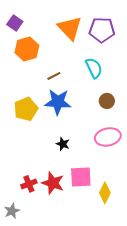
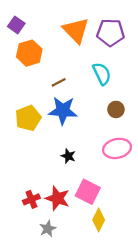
pink square: (81, 177) -> (88, 192), turned 30
yellow diamond: (105, 193) -> (99, 220), moved
gray star: (12, 211) -> (48, 229), moved

